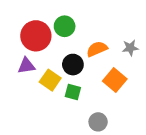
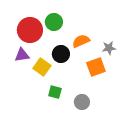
gray star: (130, 48) -> (109, 48), moved
orange square: (115, 80) -> (96, 67), turned 30
green square: (73, 92) -> (55, 92), moved

